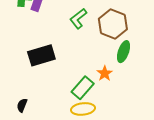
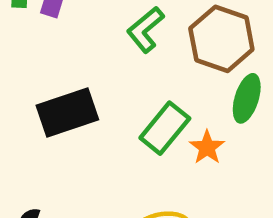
green rectangle: (83, 88) -> (165, 128), moved

